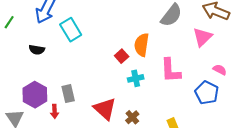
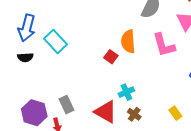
black semicircle: (37, 50) -> (25, 57), moved
pink L-shape: (171, 70) -> (164, 45), moved
cyan cross: (136, 78) -> (126, 92), moved

